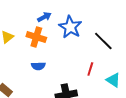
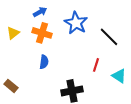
blue arrow: (44, 17) -> (40, 12), moved
blue semicircle: (38, 66) -> (44, 62), turned -80

